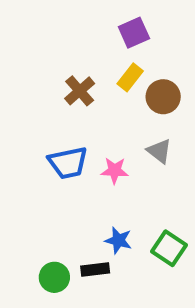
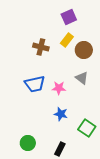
brown cross: (80, 91) -> (41, 47), turned -35
blue star: (118, 240) -> (61, 114), moved
black rectangle: (95, 270) -> (60, 149), moved, turned -56

